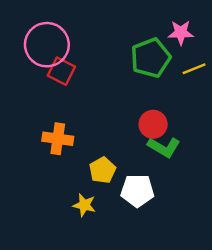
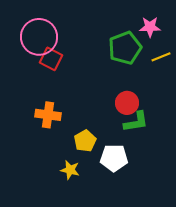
green L-shape: (164, 147) -> (136, 122), turned -40

